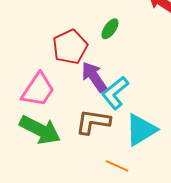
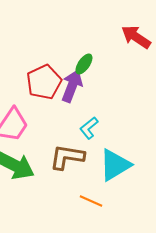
purple arrow: (94, 77) -> (72, 86), moved, turned 56
cyan L-shape: (115, 93) -> (89, 128), size x0.7

